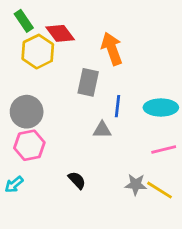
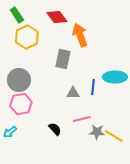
red diamond: (60, 33) -> (57, 17), moved
blue line: (117, 106) -> (93, 87), moved
pink line: (164, 149) -> (82, 119), moved

